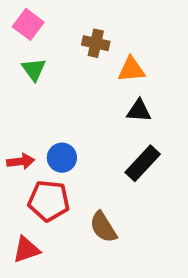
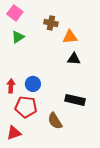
green triangle: (34, 69) -> (18, 37), turned 32
red arrow: (21, 161) -> (11, 86), turned -80
black rectangle: (143, 163) -> (75, 100), moved, turned 60

